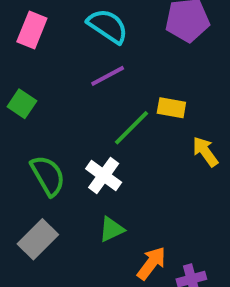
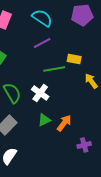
green line: (132, 128) -> (54, 69), turned 35
orange arrow: (151, 263) -> (64, 123), moved

